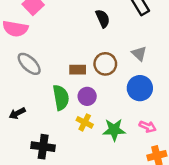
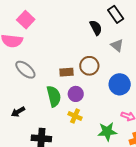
black semicircle: (103, 19) -> (96, 28), moved
gray triangle: (139, 54) -> (117, 45), moved
green star: (114, 130) -> (107, 132), moved

